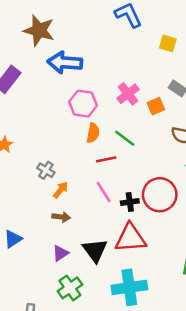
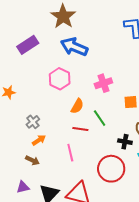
pink cross: (128, 94) -> (103, 83), moved
pink hexagon: (83, 104) -> (60, 79), moved
black cross: (130, 202) -> (125, 142), moved

